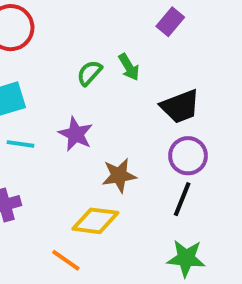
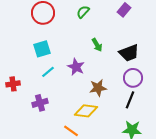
green arrow: (129, 67) -> (97, 45), moved
green semicircle: (89, 73) -> (83, 12), moved
cyan line: (20, 144) -> (48, 72), turned -48

